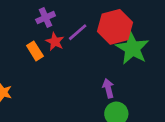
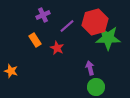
red star: (55, 42) -> (57, 48), moved
green star: (132, 48) -> (108, 38), turned -30

